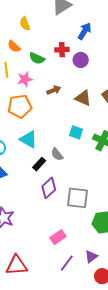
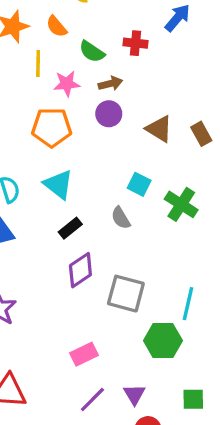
purple circle: (81, 60) -> (109, 114), moved
brown arrow: (54, 90) -> (110, 84), moved
gray semicircle: (57, 154) -> (121, 218), moved
purple triangle: (91, 257) -> (134, 394), turned -32

